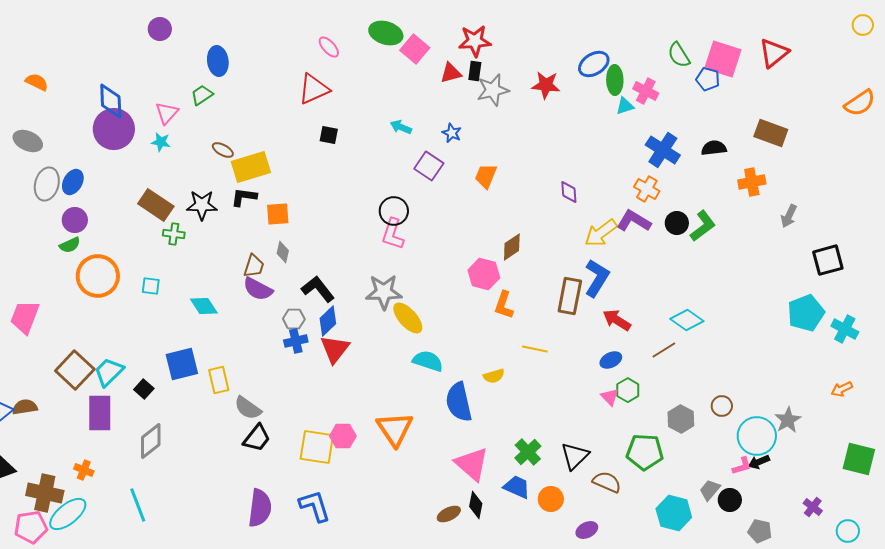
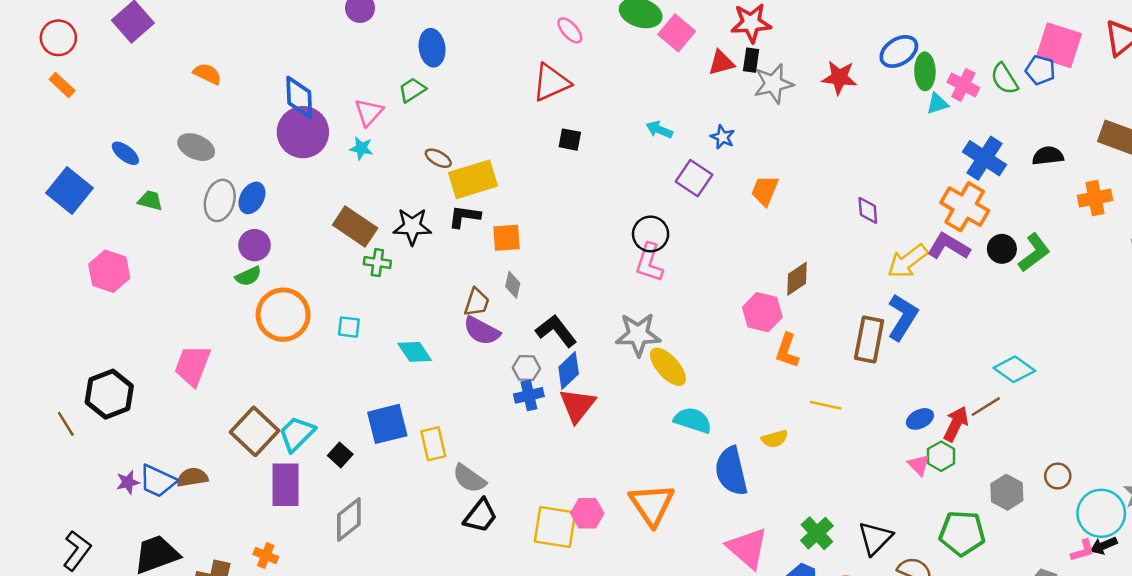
green semicircle: (679, 55) -> (1004, 79), moved
orange cross: (647, 189) -> (965, 207), size x1.5
red arrow: (617, 320) -> (956, 424), moved, turned 84

